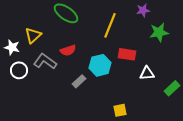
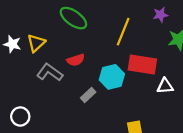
white star: (12, 47) -> (12, 44), moved
red rectangle: (127, 54) -> (142, 64), size x1.4
white circle: (19, 70) -> (20, 116), moved

